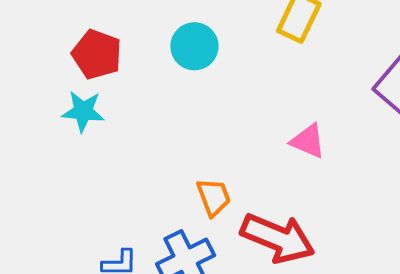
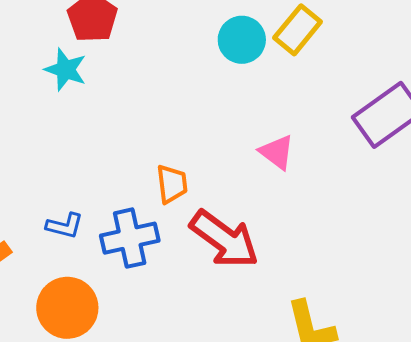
cyan circle: (194, 46) -> (242, 40), moved

